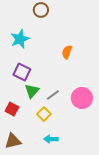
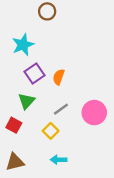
orange semicircle: (67, 52) -> (59, 77), moved
purple square: (22, 72) -> (34, 73), moved, turned 30
green triangle: (32, 91) -> (26, 101), moved

